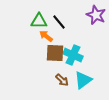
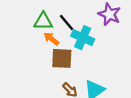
cyan cross: (73, 55) -> (83, 38), moved

